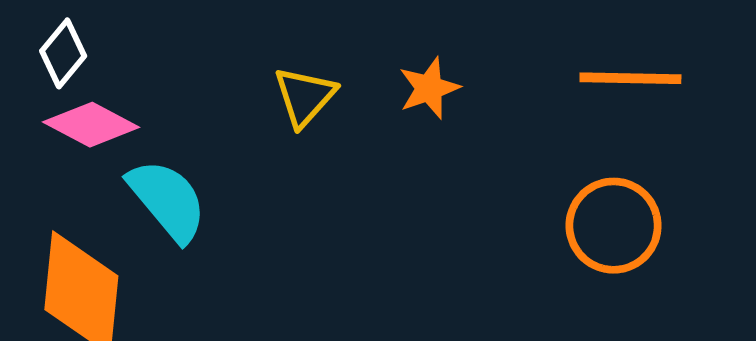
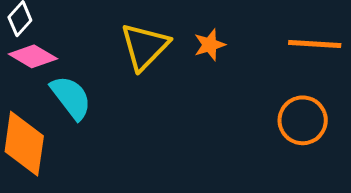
yellow triangle: (305, 97) -> (145, 46), size x1.5

